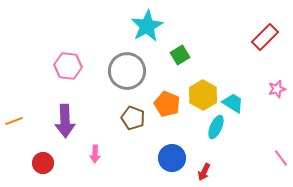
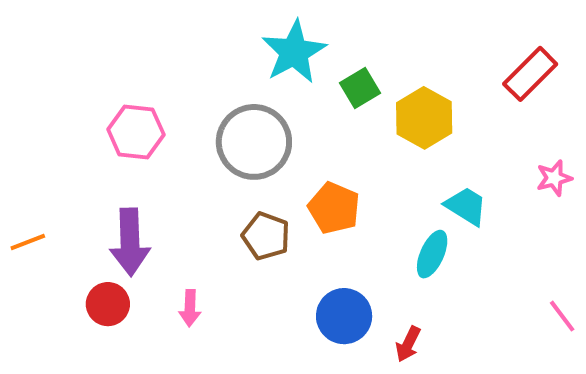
green square: (180, 55) -> (360, 88), moved
yellow hexagon: (203, 95) -> (424, 118), moved
red circle: (43, 163) -> (108, 304), moved

